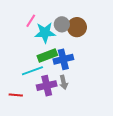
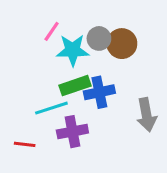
gray arrow: (64, 82) -> (146, 115), moved, size x1.5

